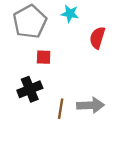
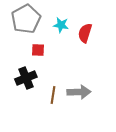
cyan star: (70, 14) -> (61, 25), moved

